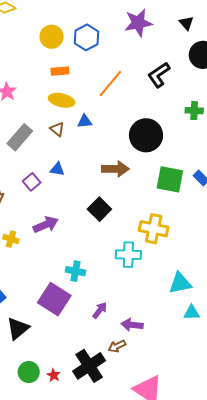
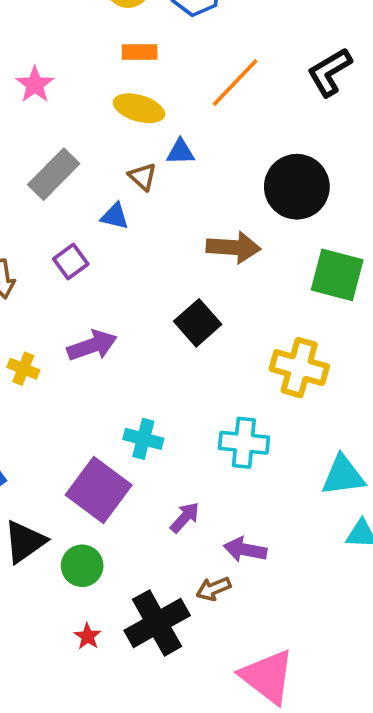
brown triangle: (57, 129) -> (143, 177), moved
blue triangle: (57, 169) -> (115, 216), moved
cyan cross: (128, 255) -> (244, 443), moved
green circle: (29, 372) -> (82, 566), moved

